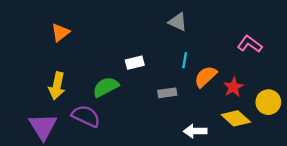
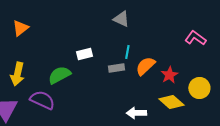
pink L-shape: (250, 44) -> (195, 38), moved
gray rectangle: (167, 93) -> (116, 68), moved

